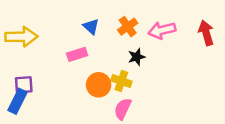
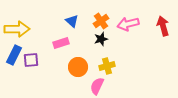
black star: (137, 57) -> (101, 39), moved
yellow cross: (121, 81) -> (107, 66), moved, turned -35
purple square: (24, 85) -> (31, 60), moved
blue rectangle: (18, 101) -> (14, 55), moved

